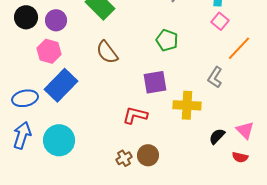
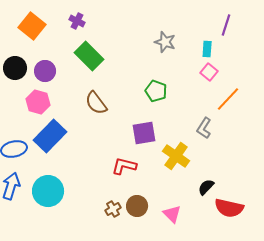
yellow cross: (187, 105) -> (176, 156), turned 32
pink triangle: (245, 130) -> (172, 214), moved
red semicircle: (240, 157) -> (229, 208), size x1.8

